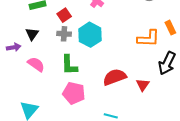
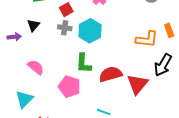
pink semicircle: (36, 64) -> (36, 67), moved
green L-shape: (69, 65) -> (84, 63), moved
red triangle: (143, 85) -> (137, 84), size x1.6

